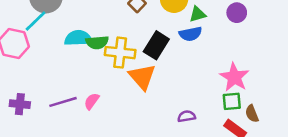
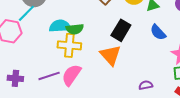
blue semicircle: (191, 34) -> (158, 32), moved, turned 60
yellow cross: (120, 53) -> (69, 45), moved
pink semicircle: (92, 101) -> (71, 75), size x1.6

